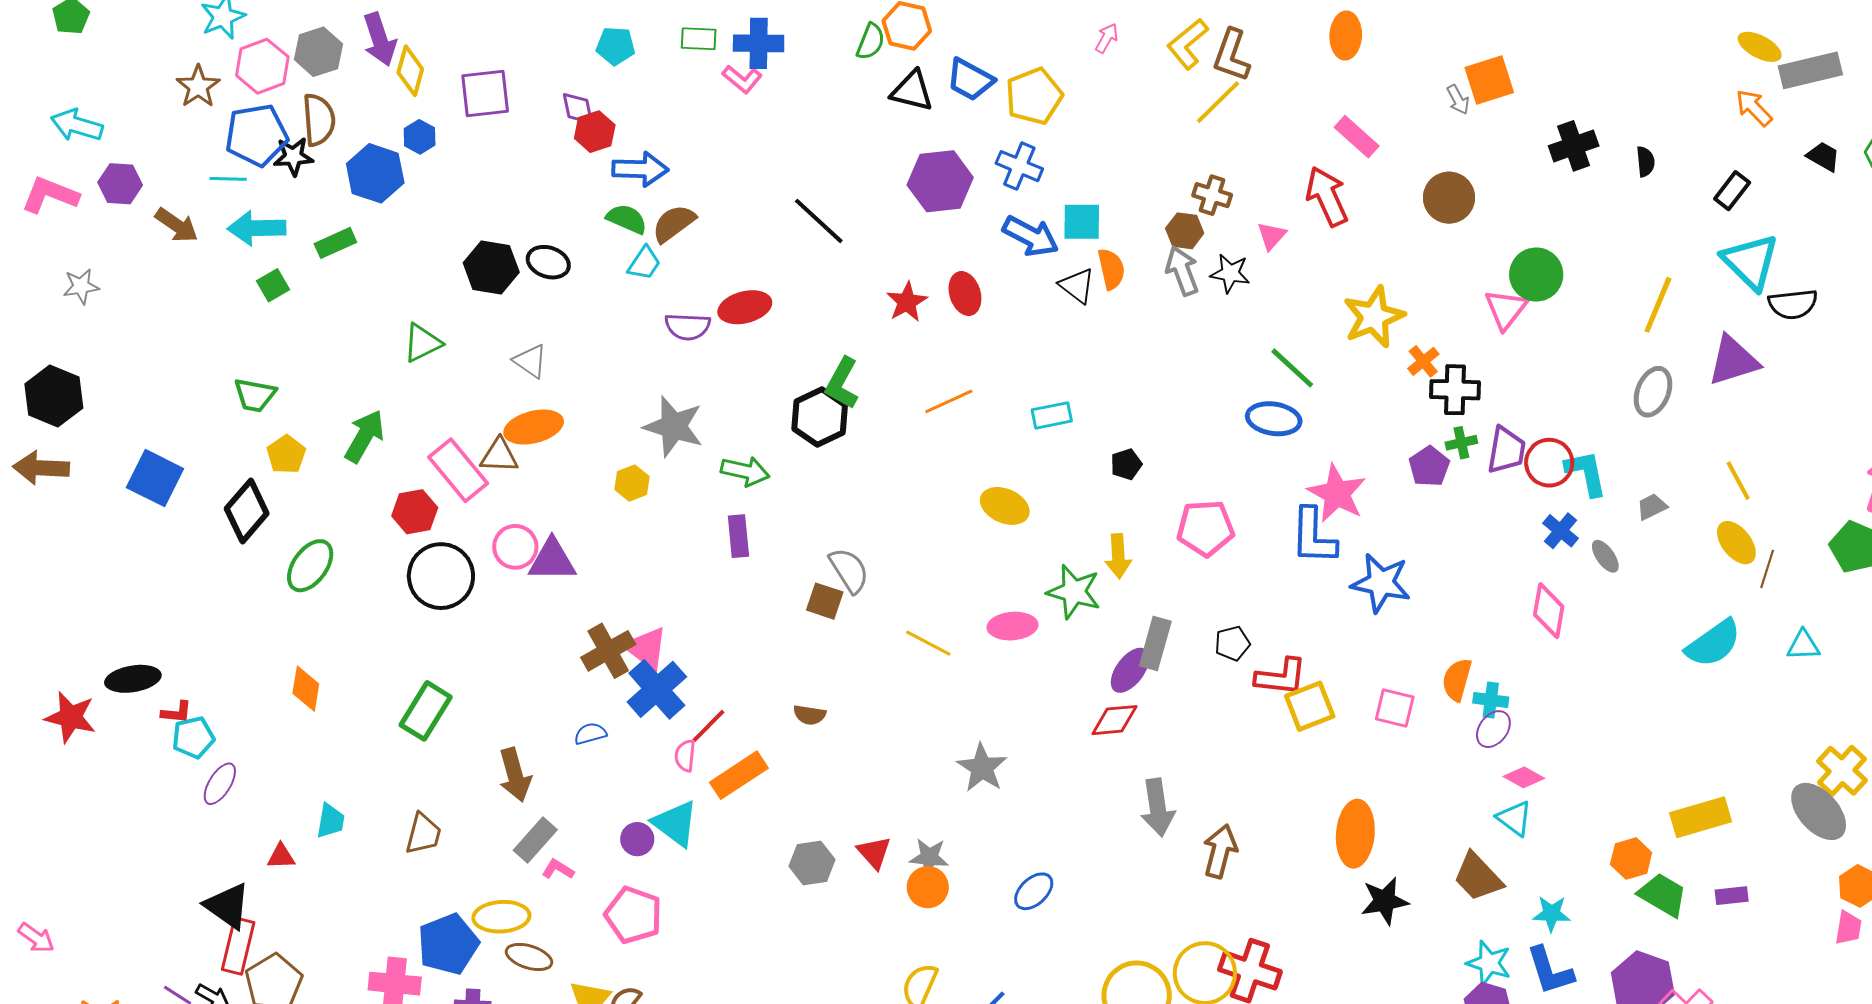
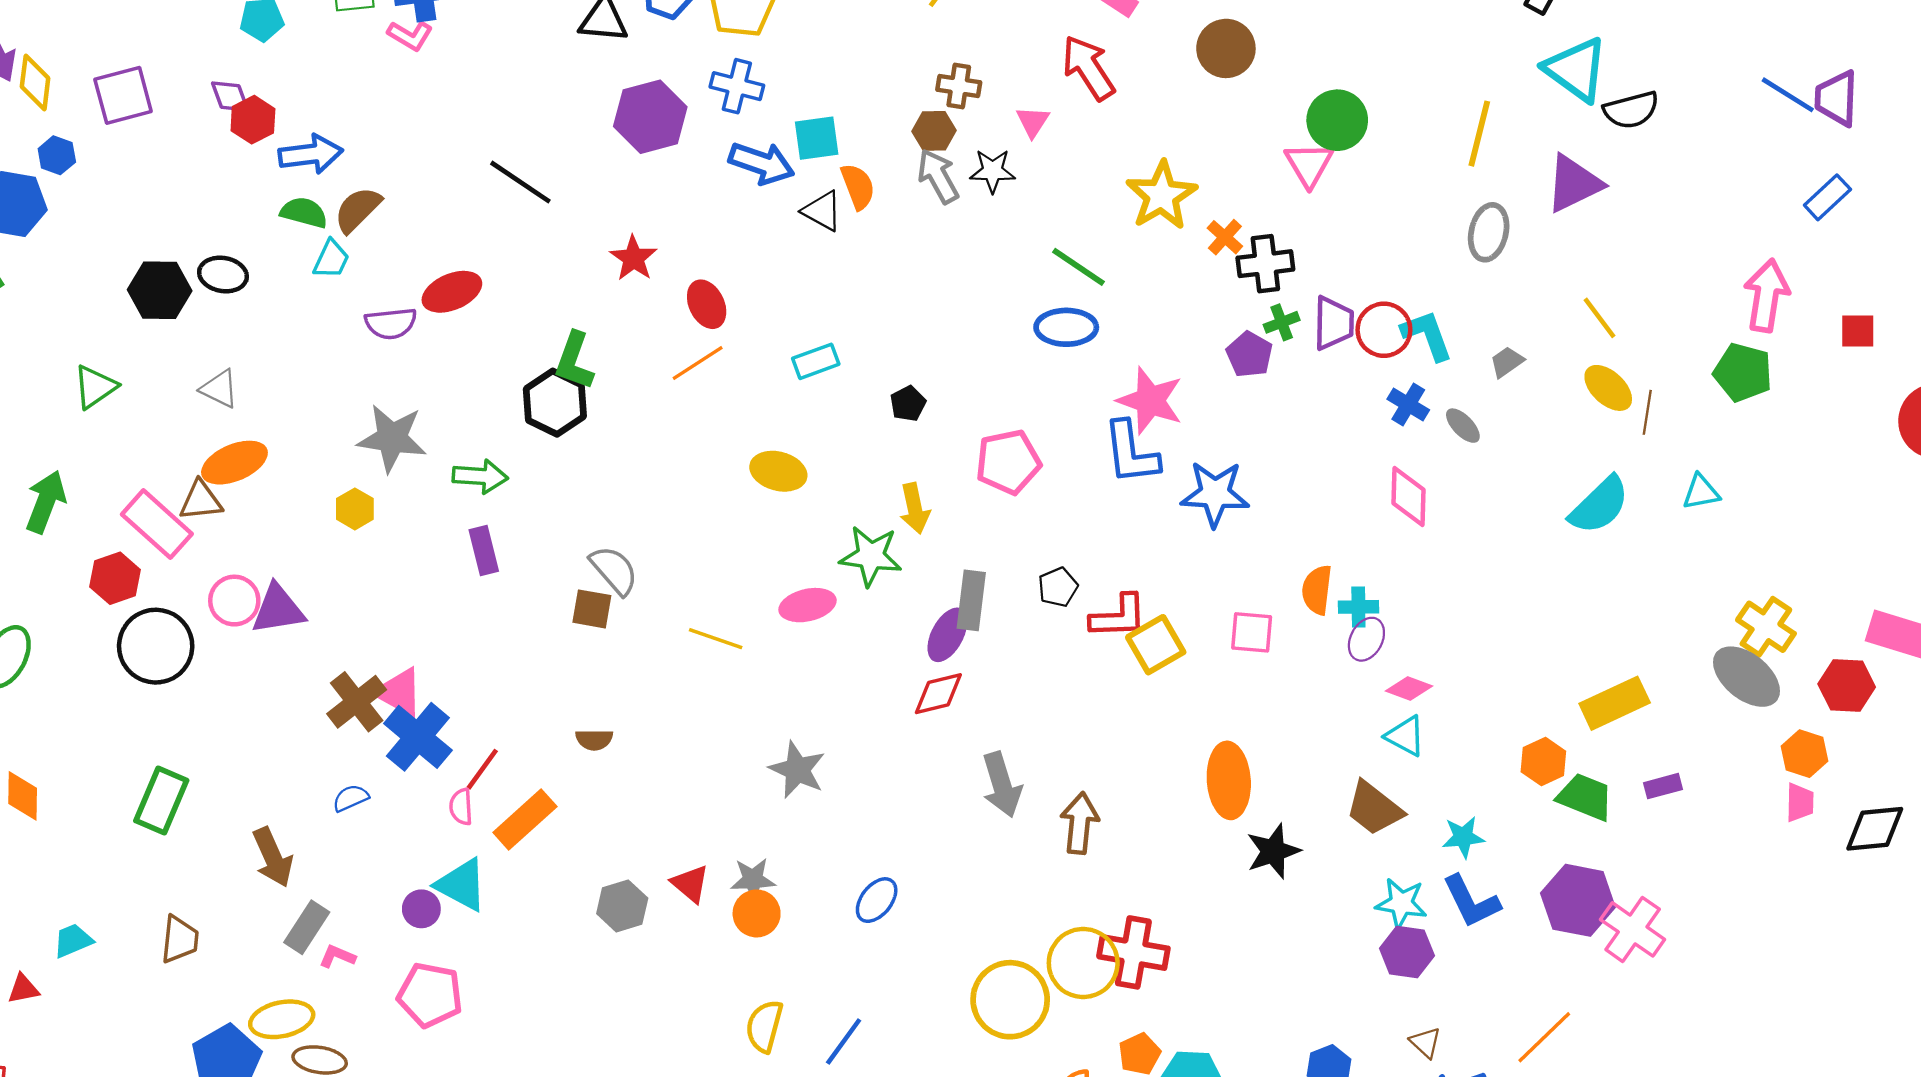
red ellipse: (965, 294) -> (707, 304), moved
cyan trapezoid: (330, 821) -> (73, 941), turned -114

